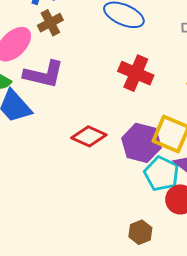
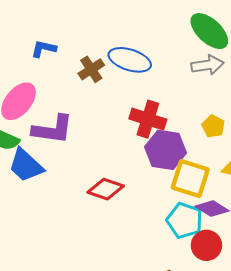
brown cross: (50, 23) -> (91, 69), moved
purple hexagon: (141, 143) -> (166, 150), moved

